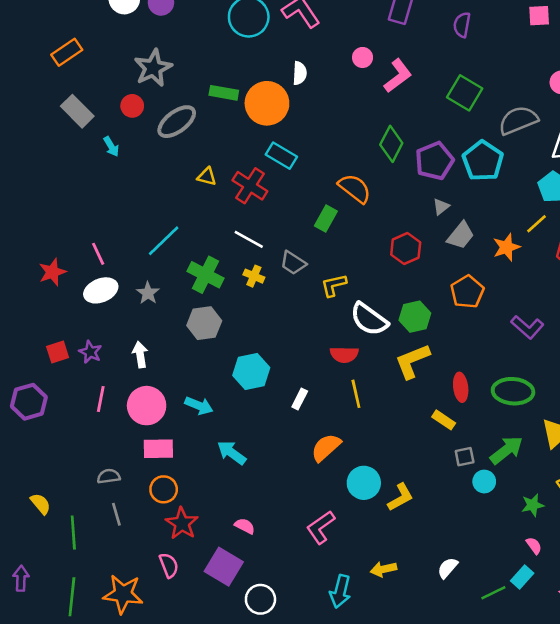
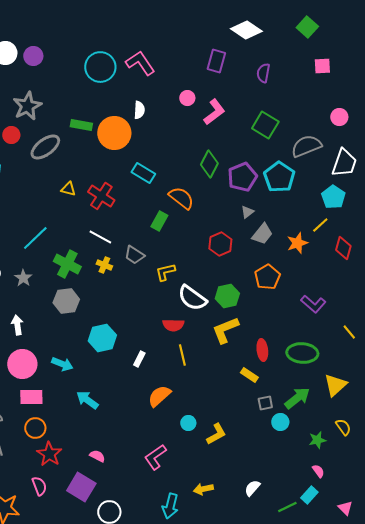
cyan rectangle: (281, 156) -> (143, 173), moved
cyan circle: (364, 483) -> (188, 423), size x0.6

